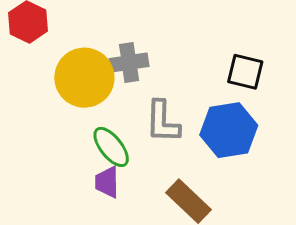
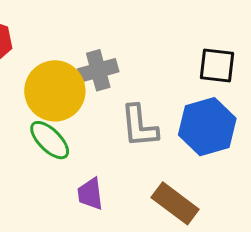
green ellipse: (111, 147) -> (50, 140), moved

